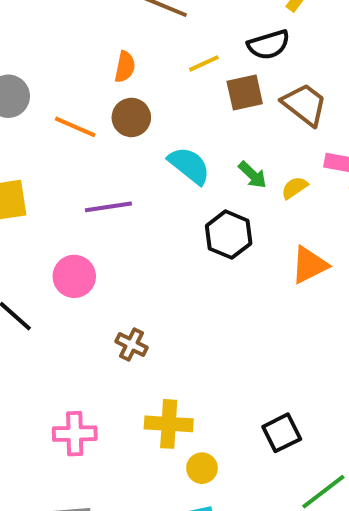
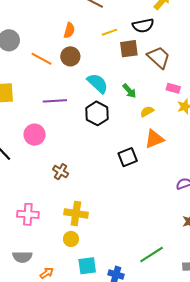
yellow semicircle: (294, 188) -> (147, 111), moved
black hexagon: (229, 235) -> (97, 113), moved
black square: (282, 433) -> (128, 157), moved
yellow circle: (202, 468) -> (71, 239), moved

